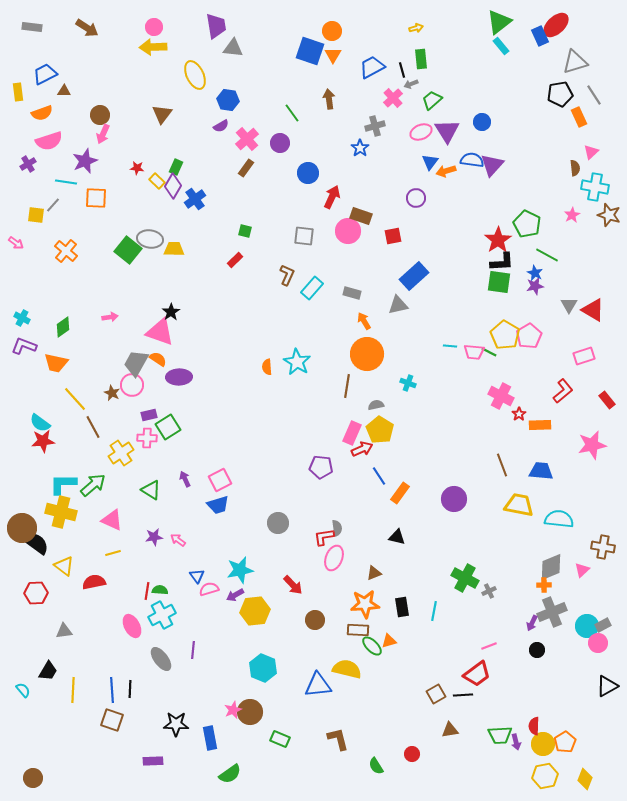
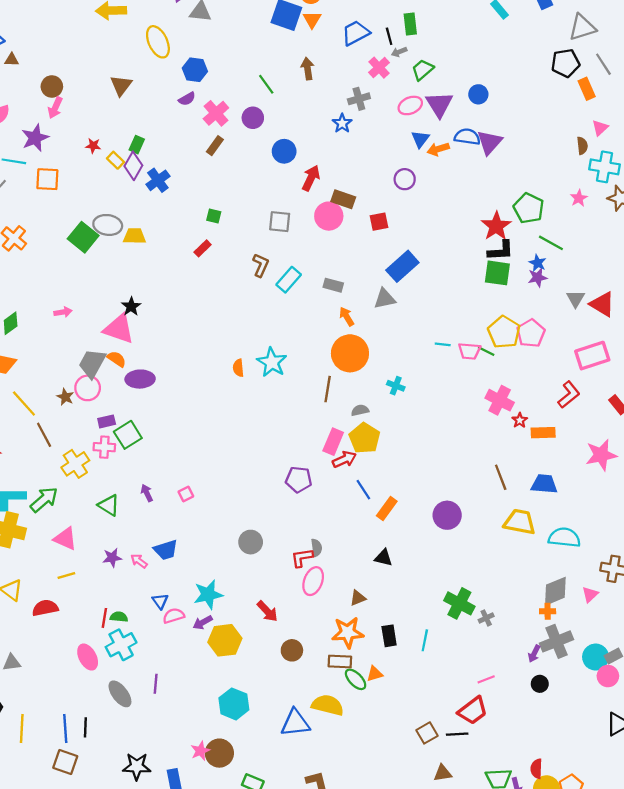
pink rectangle: (584, 356) -> (592, 356), size x1.4
pink square: (220, 480) -> (186, 494), size x0.6
blue trapezoid: (218, 505) -> (166, 550), moved

